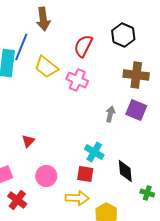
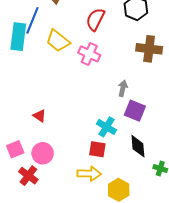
purple square: (136, 110) -> (135, 111), moved
red triangle: (28, 141) -> (40, 116), turned -40
pink circle: (46, 176) -> (43, 153), moved

